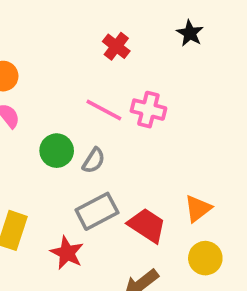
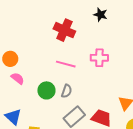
red cross: (116, 46) -> (64, 30), size x1.5
pink cross: (148, 110) -> (99, 58), moved

